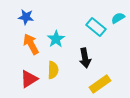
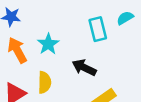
cyan rectangle: (96, 27) -> (98, 29), turned 36
black arrow: (85, 58) -> (84, 68), turned 126

